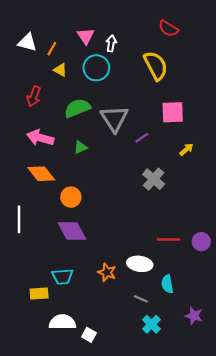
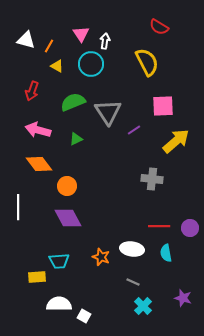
yellow arrow: (186, 149) -> (176, 141), size x2.0
gray cross: (154, 179) -> (152, 179), moved, turned -35
cyan semicircle: (167, 284) -> (166, 253), moved

